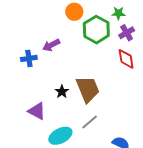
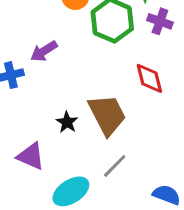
purple cross: (127, 33) -> (160, 21), turned -35
red diamond: (126, 59) -> (149, 78), moved

